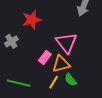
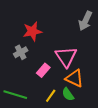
gray cross: (11, 41) -> (21, 52), moved
orange triangle: (61, 64) -> (74, 78), moved, turned 36

